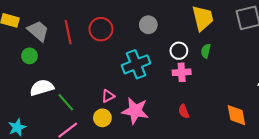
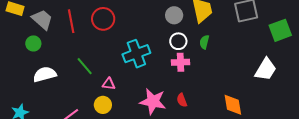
gray circle: (148, 25) -> (174, 15), moved
pink triangle: (108, 96) -> (109, 84), turned 32
green line: (66, 102) -> (85, 66), moved
pink star: (135, 111) -> (153, 101), moved

